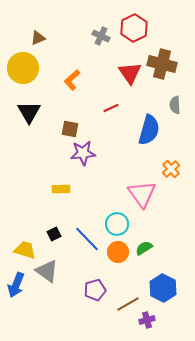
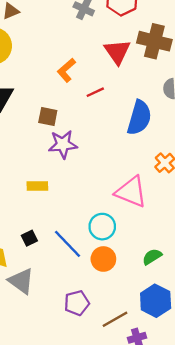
orange L-shape: (72, 80) -> (66, 70), moved
pink triangle: (142, 194) -> (131, 192), turned -32
green semicircle: (144, 248) -> (152, 257), moved

